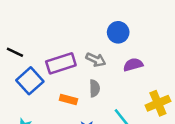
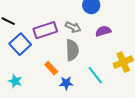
gray semicircle: (95, 88) -> (72, 50), size x1.5
orange rectangle: (68, 99) -> (51, 68), moved, turned 32

